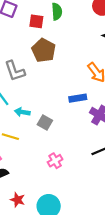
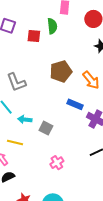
brown pentagon: (44, 50) -> (61, 71), moved, turned 30
blue rectangle: (78, 98) -> (75, 104), turned 35

